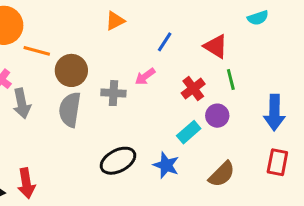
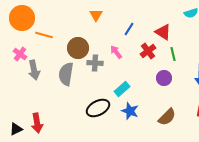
orange triangle: (115, 21) -> (96, 15), turned -32
brown circle: (71, 70) -> (78, 48), moved
pink arrow: (145, 76) -> (116, 52), turned 88
red cross: (193, 89) -> (148, 51), moved
cyan rectangle: (189, 132) -> (122, 89), moved

